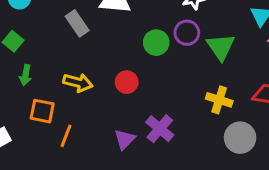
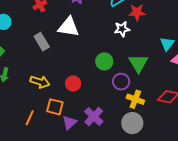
purple circle: (187, 33) -> (121, 82), moved
green circle: (156, 43) -> (104, 61), moved
orange square: (42, 111) -> (55, 107), moved
gray circle: (240, 138) -> (132, 123), moved

